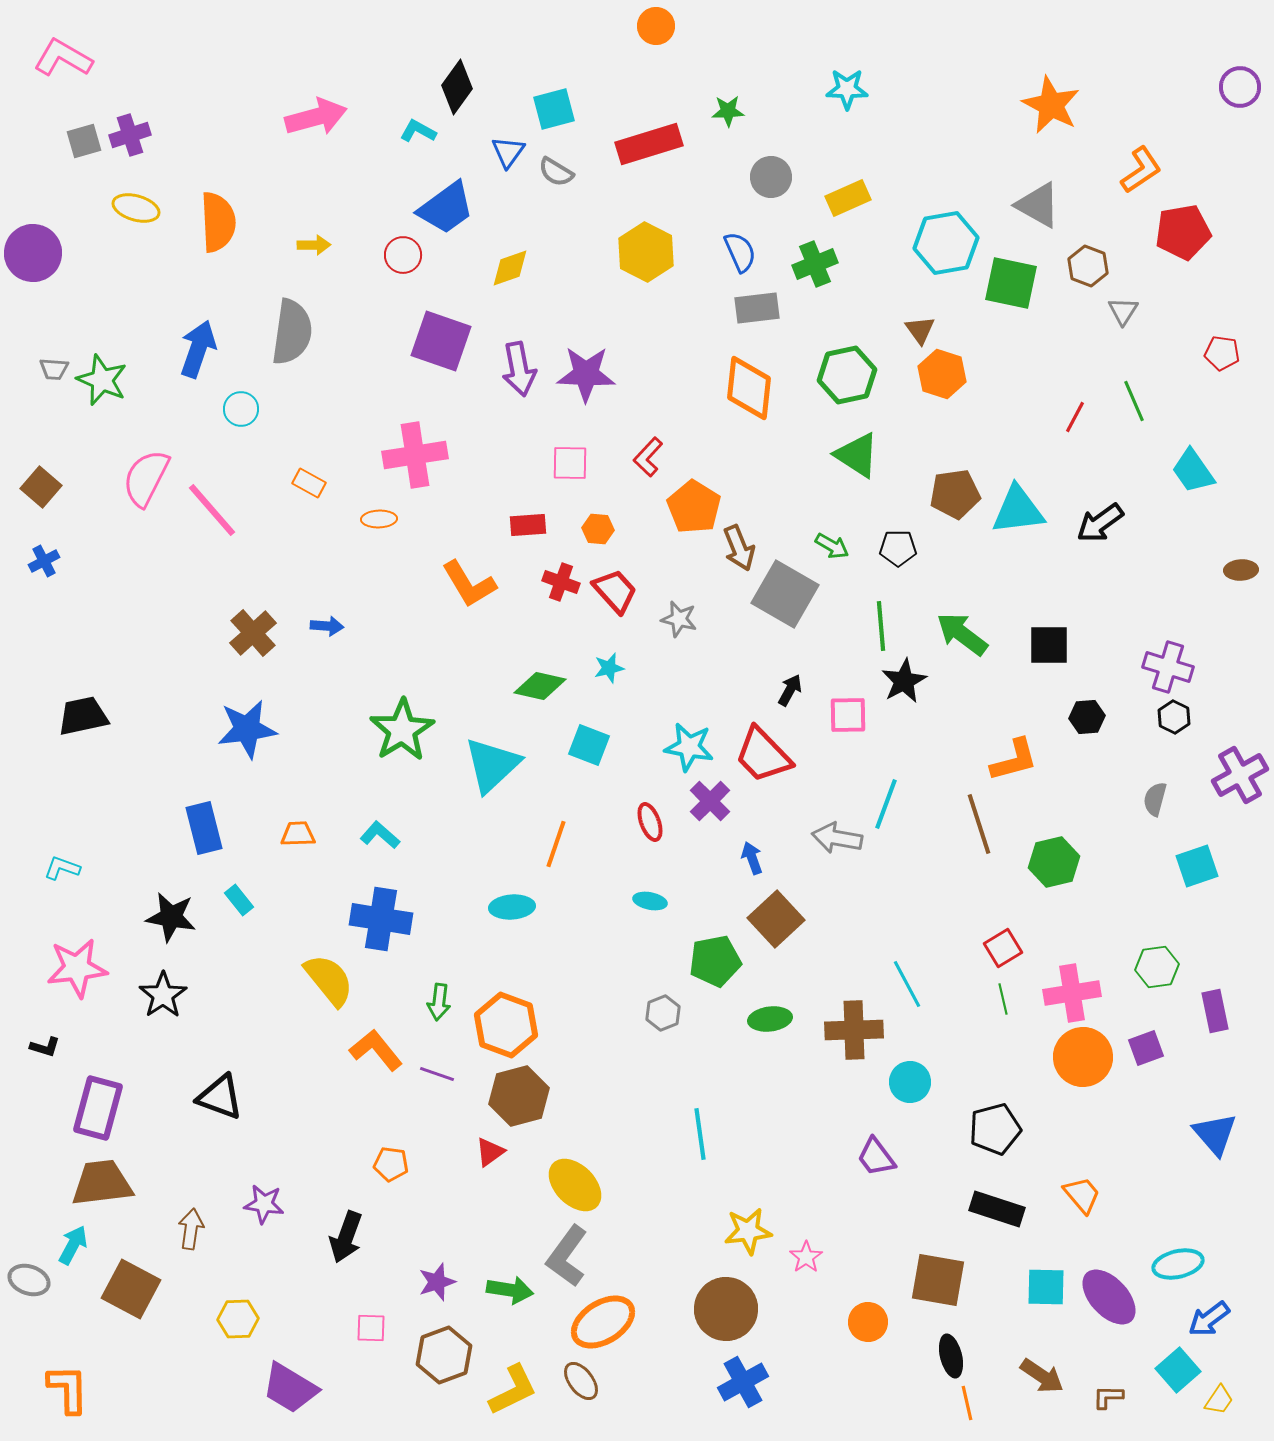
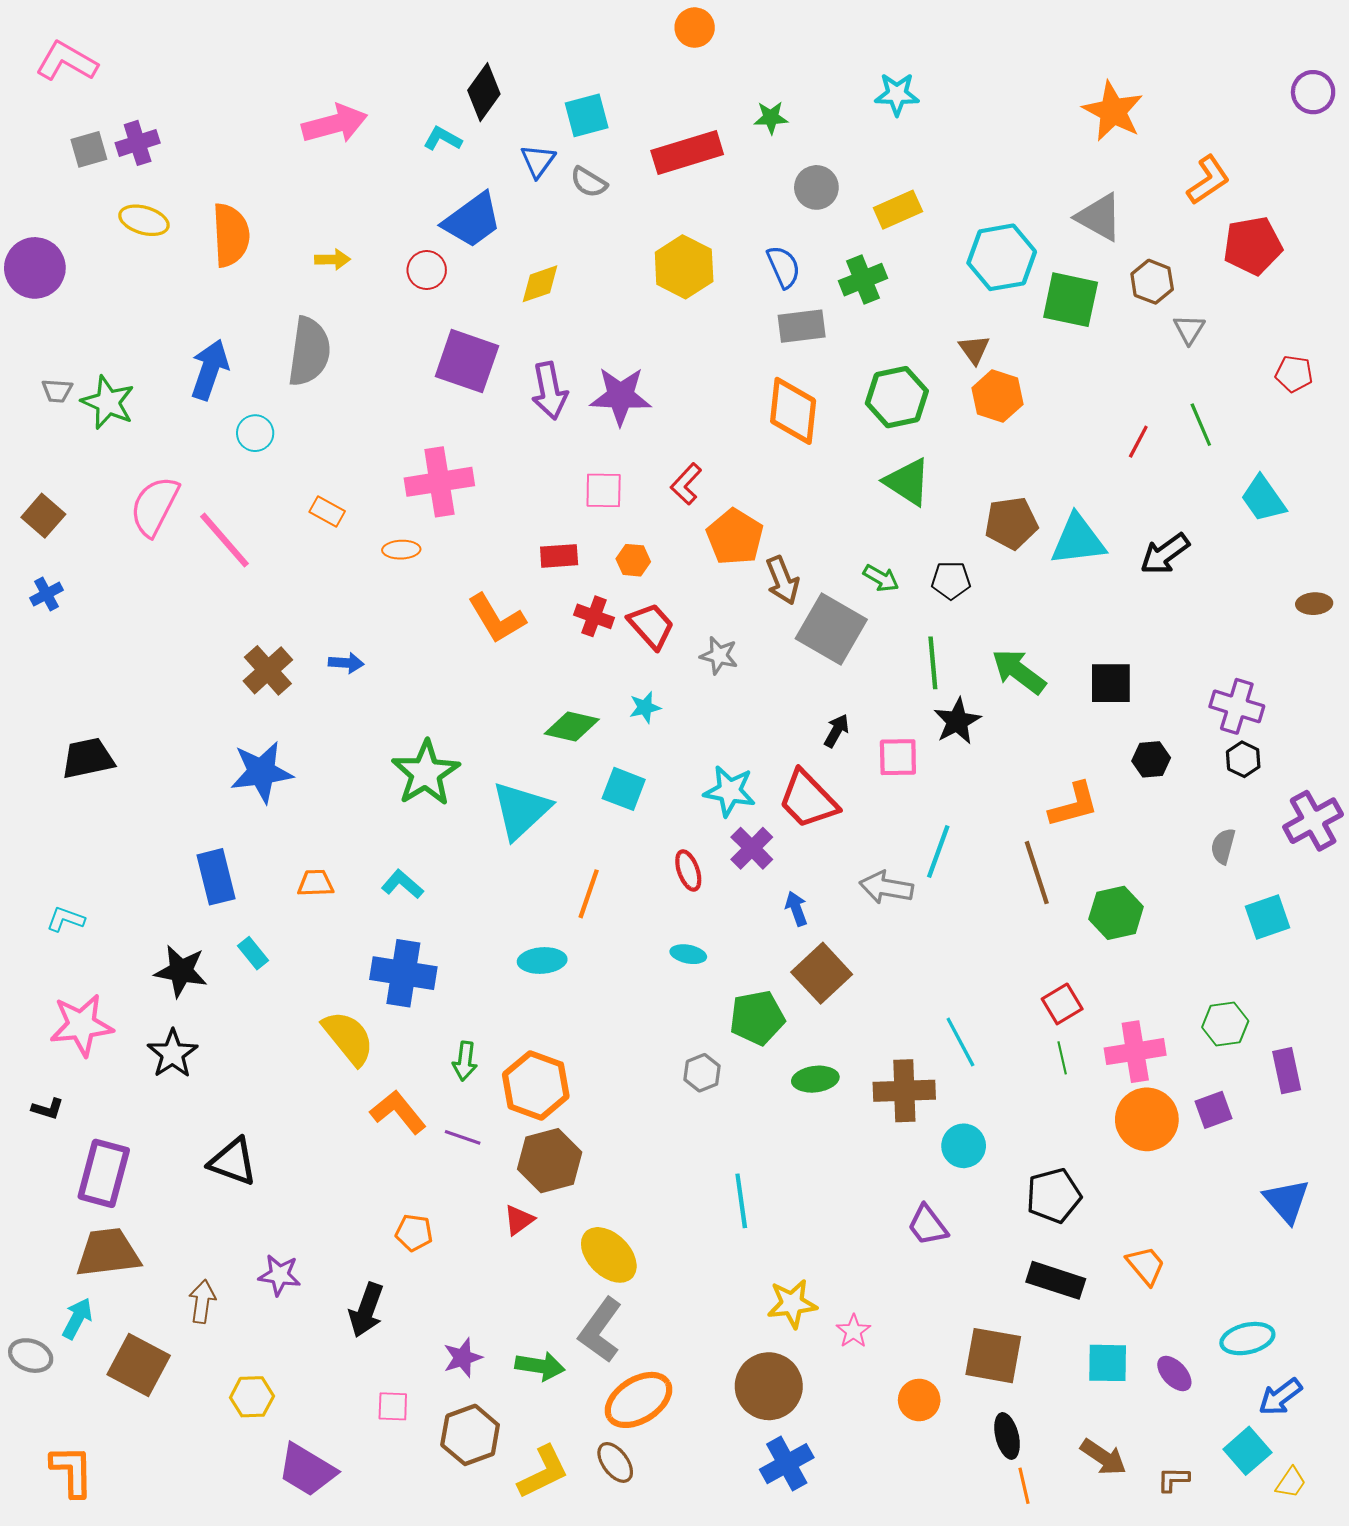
purple ellipse: (1109, 1297) -> (1174, 1374), size x0.6

